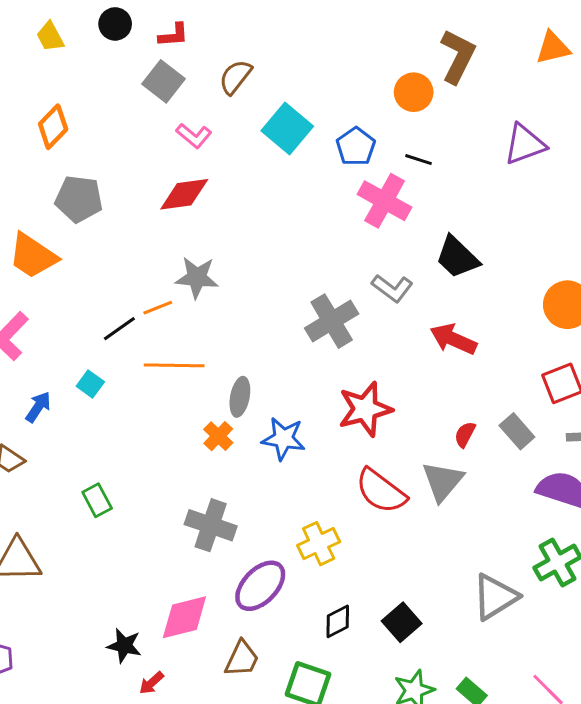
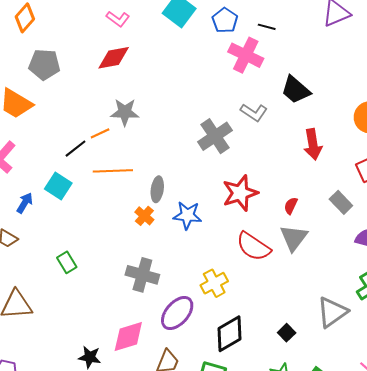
red arrow: (453, 339) -> (313, 144), moved, turned -120
cyan square: (90, 384) -> (58, 186), size x1.5
red semicircle: (465, 434) -> (291, 206), moved
black diamond: (338, 621) -> (229, 334), size x1.6
black square: (402, 622) -> (287, 333), moved, size x0.7

